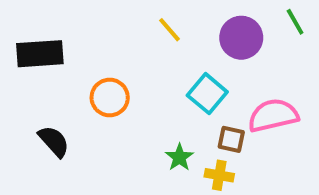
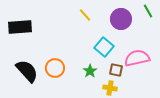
orange circle: (110, 98) -> (55, 68), moved
black semicircle: (54, 141) -> (27, 71), size x1.4
green star: (179, 157) -> (90, 71), moved

